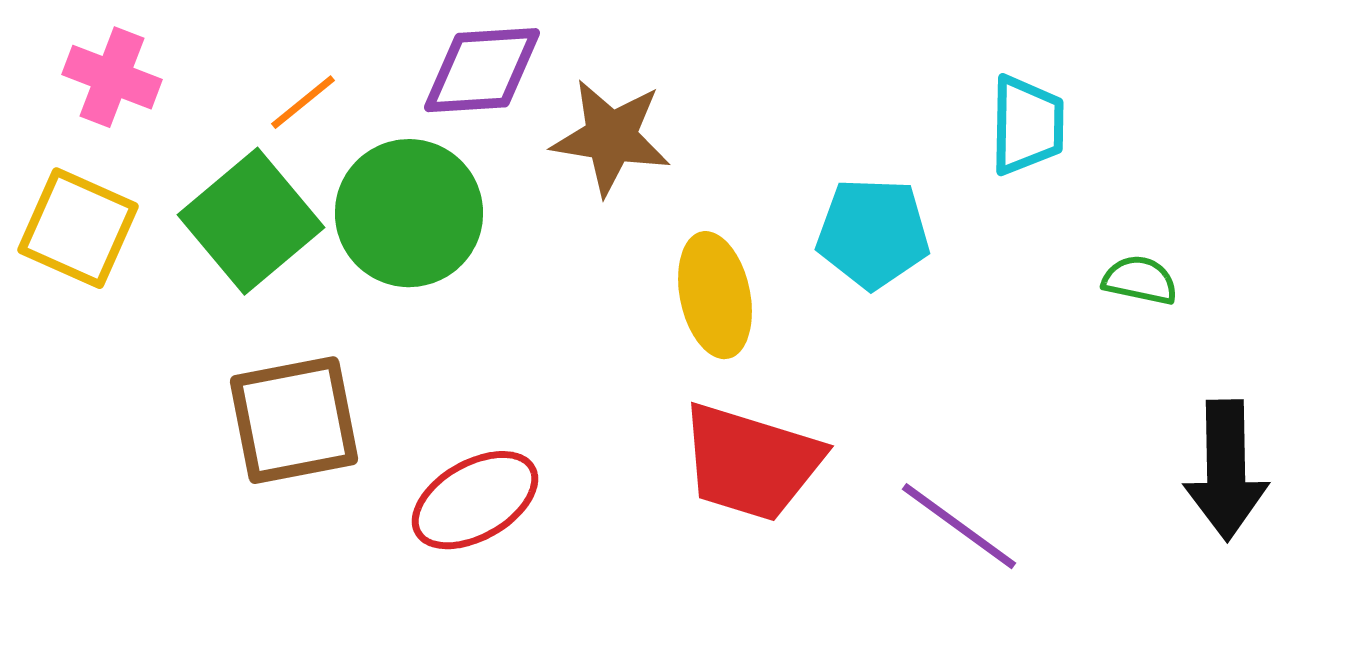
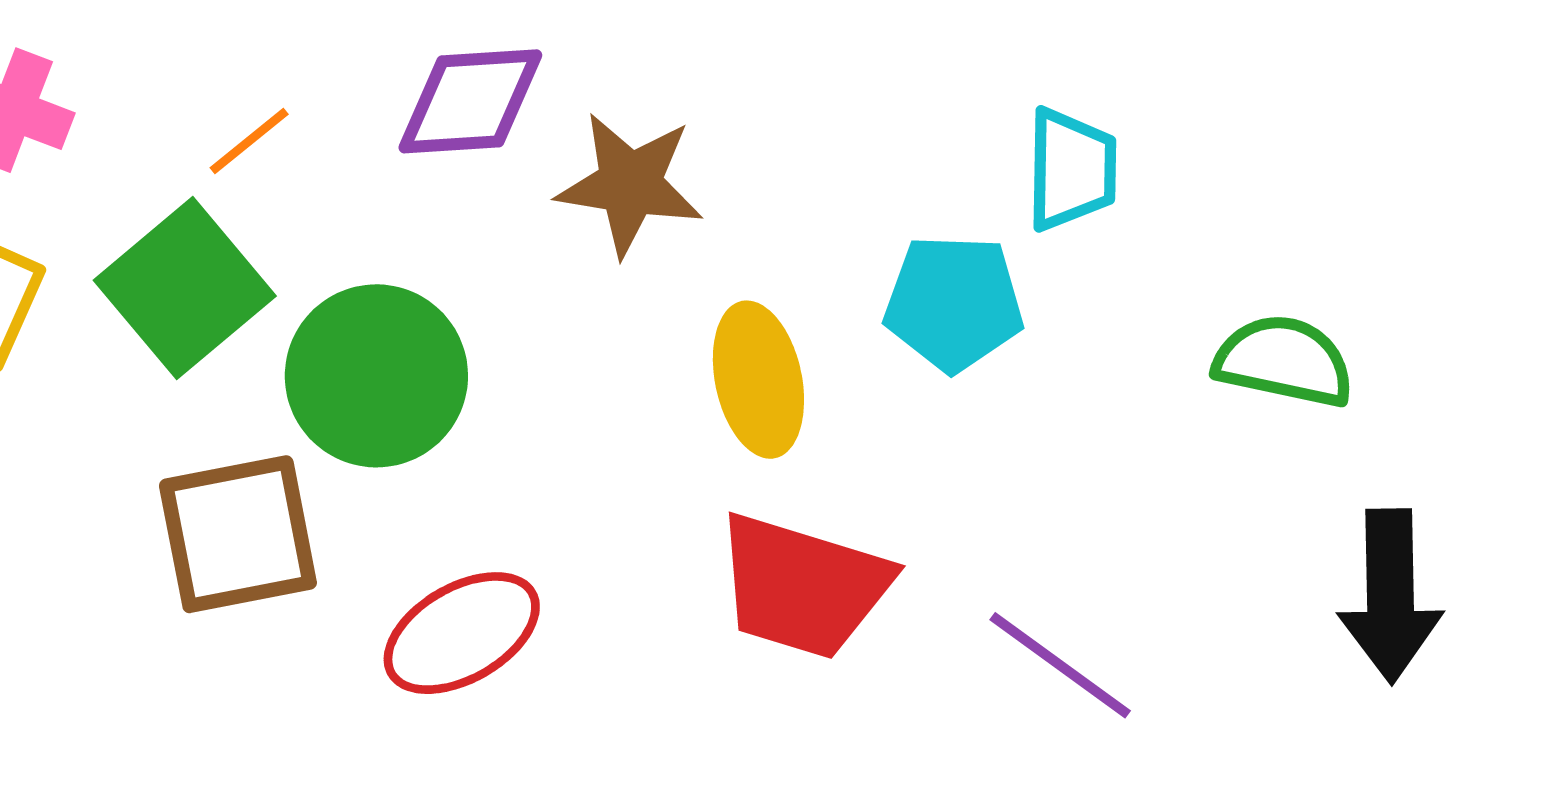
cyan trapezoid: (1027, 125) -> (1071, 169), moved
green circle: (409, 213) -> (376, 376), moved
green semicircle: (1140, 280) -> (1284, 361), size x1.5

